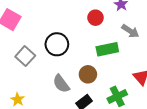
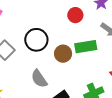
brown circle: (88, 74) -> (63, 54), moved

